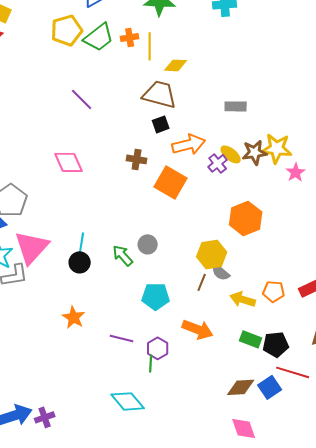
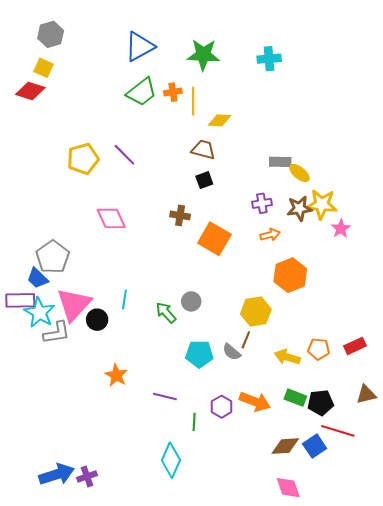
yellow pentagon: (67, 30) -> (83, 159), moved
brown trapezoid: (160, 94) -> (203, 150), size x0.7
orange arrow: (189, 144) -> (270, 235), moved, size x0.6
yellow ellipse: (231, 154) -> (299, 173), moved
purple cross: (218, 163) -> (262, 203), moved, turned 30
black circle: (80, 262) -> (97, 320), moved
gray semicircle: (221, 272) -> (232, 352), moved
orange arrow: (198, 329) -> (255, 402), moved
purple hexagon: (158, 348) -> (222, 407), moved
cyan diamond: (128, 401) -> (171, 460), turned 64

